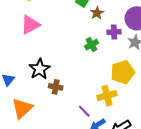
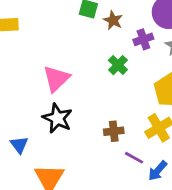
pink triangle: (30, 25) -> (56, 79), moved
brown cross: (56, 87) -> (114, 131), moved

